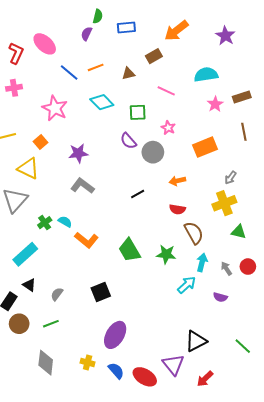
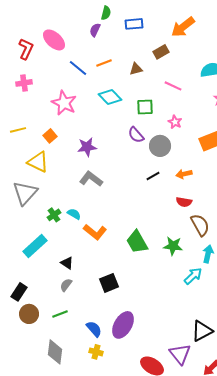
black line: (138, 194) -> (153, 176), moved
black triangle: (29, 285) -> (67, 263), moved
blue semicircle: (116, 371) -> (94, 329), moved

